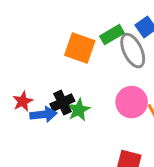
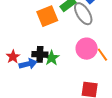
orange square: (80, 48) -> (47, 16), turned -35
black cross: (62, 103) -> (40, 54), turned 35

